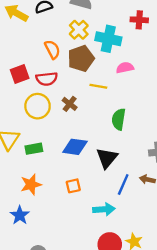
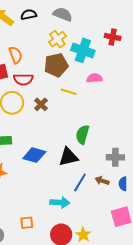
orange semicircle: (52, 49) -> (16, 55), moved
green semicircle: (119, 119) -> (82, 135), moved
blue diamond: (75, 147) -> (34, 155), moved
black triangle: (107, 158) -> (68, 157), turned 30
orange square: (73, 186) -> (27, 223), moved

